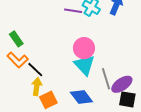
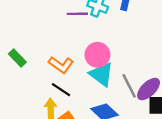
orange L-shape: (18, 60) -> (61, 65), moved
black line: (35, 70) -> (61, 90), moved

